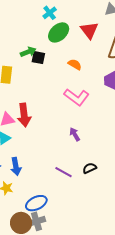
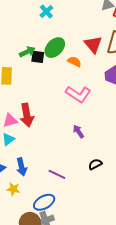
red triangle: (89, 30) -> (93, 44), moved
green ellipse: (59, 32) -> (55, 48), moved
purple line: (64, 172) -> (57, 174), moved

